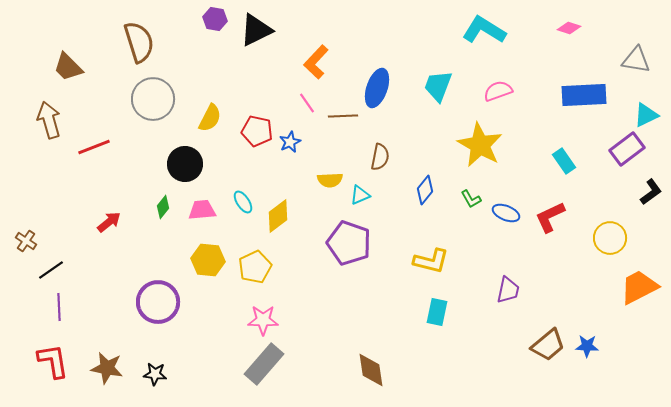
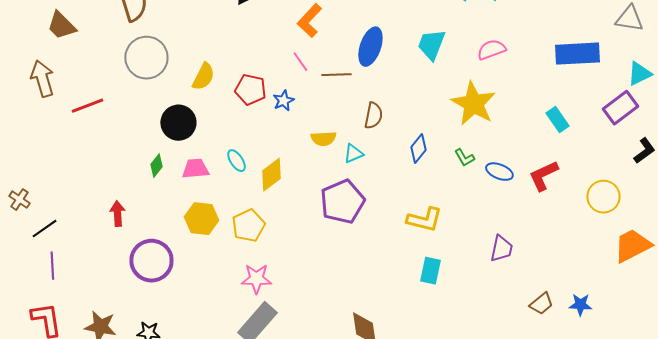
red arrow: (109, 222) -> (117, 214), moved, turned -55
purple pentagon: (349, 243) -> (342, 202), turned 30
brown trapezoid: (548, 345) -> (541, 304), size x0.7

